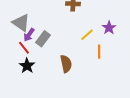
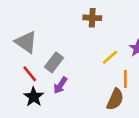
purple arrow: (29, 35) -> (60, 85), moved
brown semicircle: (66, 64) -> (115, 99), moved, turned 36

